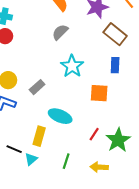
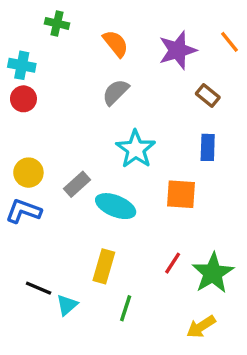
brown rectangle: (115, 34) -> (208, 95), size x0.6
cyan ellipse: (60, 116) -> (116, 206), moved
yellow rectangle: (39, 136) -> (104, 266), moved
yellow arrow: (99, 167) -> (201, 327), moved, turned -36

